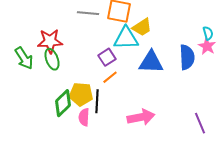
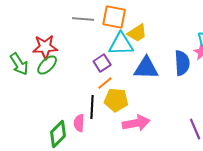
green ellipse: (52, 59) -> (47, 65), turned 65
yellow pentagon: (81, 94) -> (116, 100), moved
green diamond: (63, 103) -> (58, 134), moved

